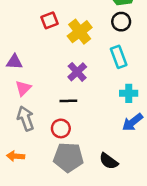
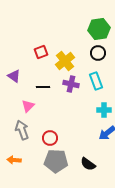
purple triangle: (14, 62) -> (14, 76), moved, turned 32
purple cross: (77, 72) -> (71, 84), moved, turned -35
pink triangle: (23, 88) -> (28, 106), moved
black line: (68, 101) -> (43, 87), moved

